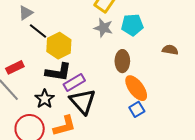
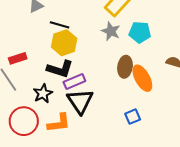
black line: (38, 31) -> (60, 25), moved, turned -30
orange ellipse: (136, 88) -> (142, 78), moved

